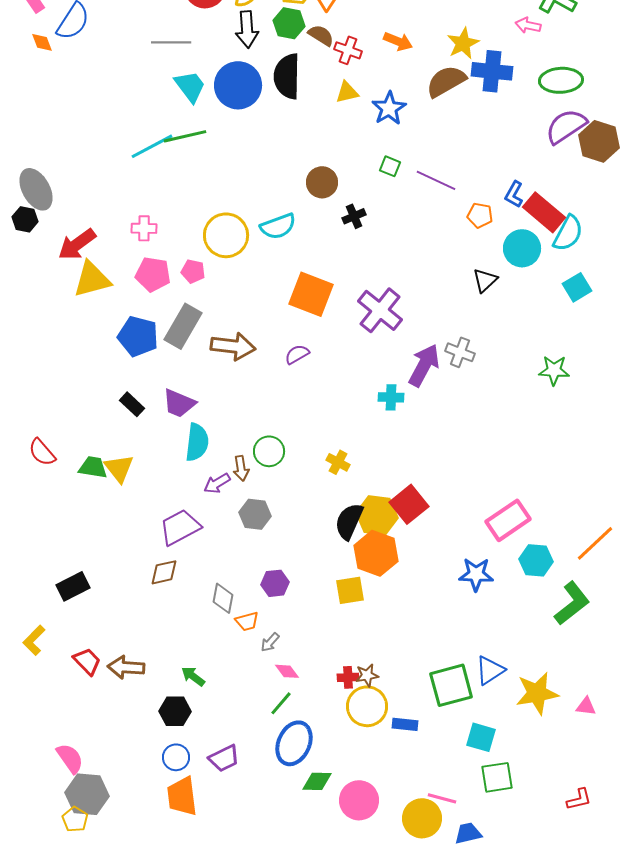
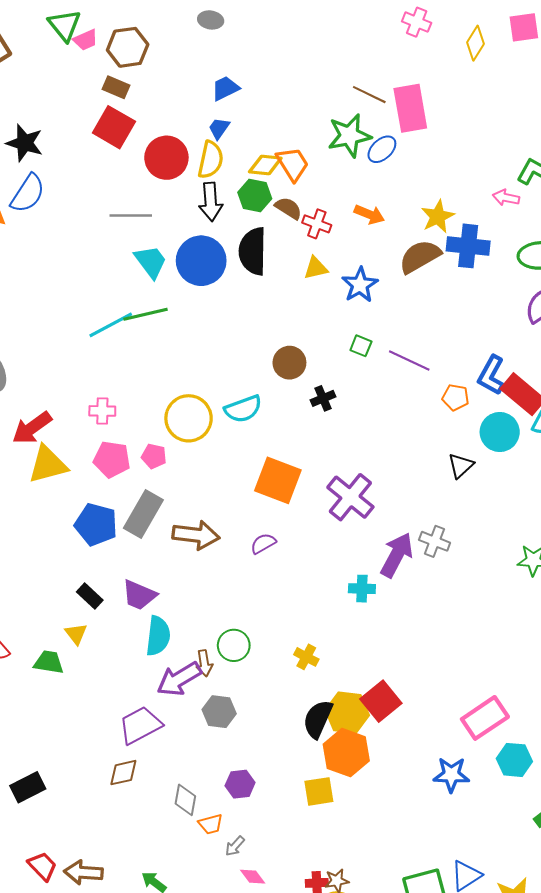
blue L-shape: (514, 194) -> (491, 375), size x1.4
yellow triangle: (119, 468) -> (76, 634), moved, size x0.7
purple arrow: (217, 483) -> (179, 679), size x1.6

